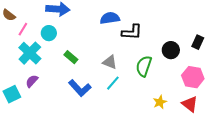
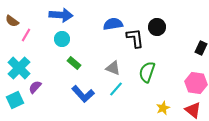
black L-shape: (132, 32) -> (135, 38), turned -100
cyan circle: (49, 33) -> (62, 39), moved
black circle: (171, 50) -> (157, 27), moved
cyan cross: (30, 53) -> (19, 68), moved

